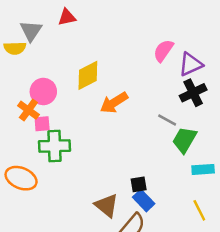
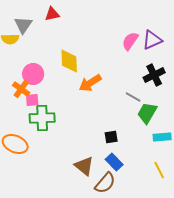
purple triangle: (191, 64) -> (152, 40), moved
yellow diamond: (88, 75) -> (69, 61), turned -65
black square: (139, 184) -> (111, 137), moved

